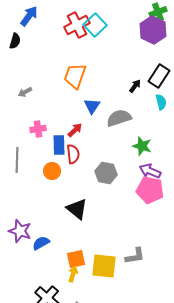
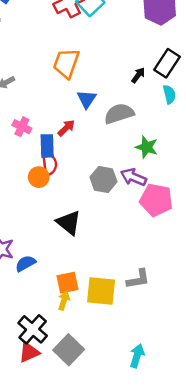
pink cross: (38, 129) -> (22, 127), turned 35
red semicircle: (73, 154) -> (49, 164), moved
purple arrow: (150, 171) -> (133, 177), moved

